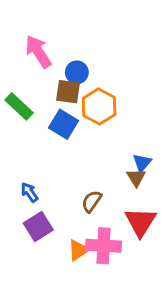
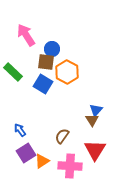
orange triangle: (78, 250) -> (42, 161), moved

